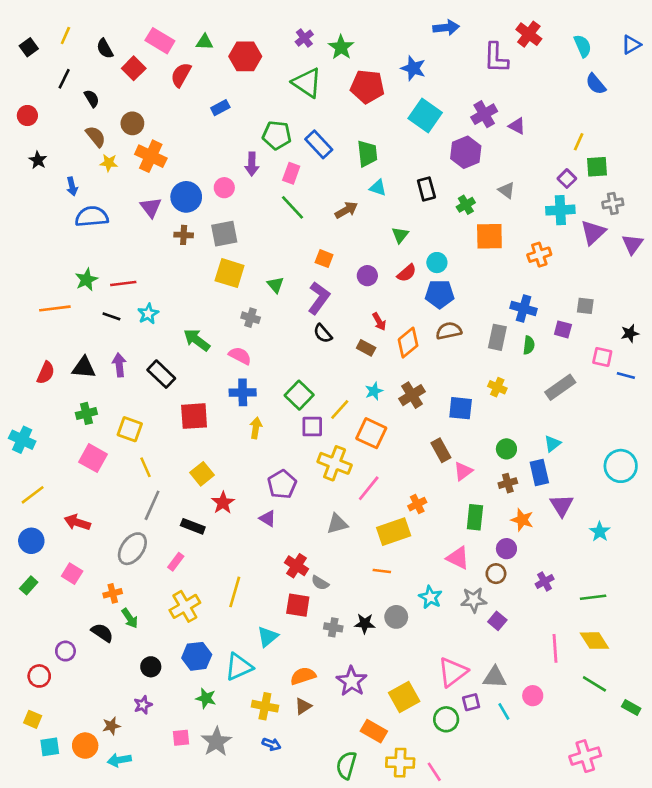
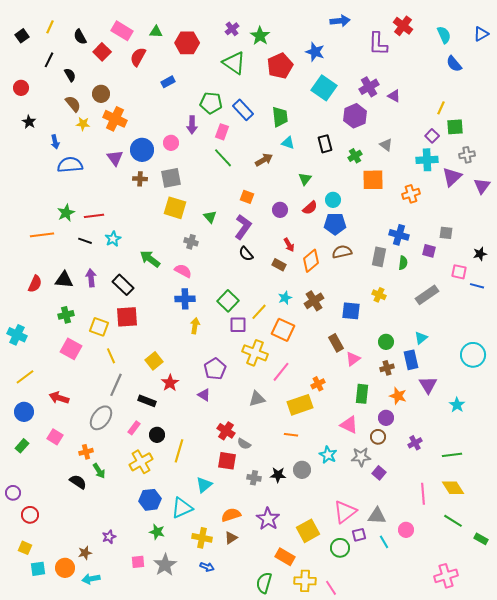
red pentagon: (367, 87) -> (280, 66), turned -30
red square: (194, 416) -> (127, 317), moved
purple circle: (65, 651) -> (13, 493), moved
black circle: (151, 667) -> (157, 435), moved

